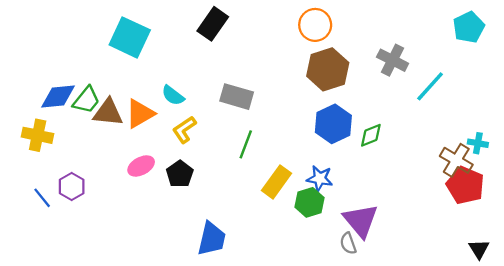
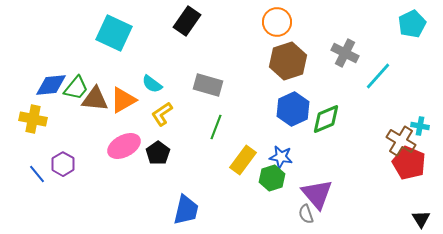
green diamond: (371, 135) -> (326, 119), size x1.4
pink ellipse: (141, 166) -> (124, 146), size x1.4

